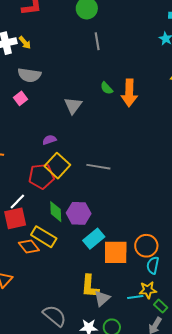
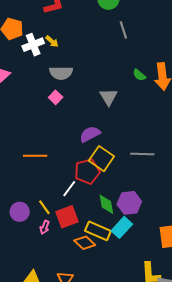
purple semicircle: (49, 140) -> (90, 134), size x1.5
white line: (17, 201) -> (69, 189), moved
cyan rectangle: (94, 239) -> (122, 227), moved

